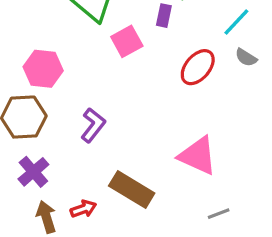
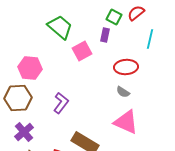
cyan line: (236, 22) -> (150, 39), turned -30
gray semicircle: (246, 57) -> (123, 92), moved
red ellipse: (198, 67) -> (126, 67), turned 45

